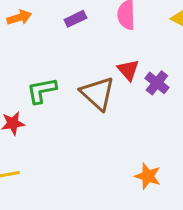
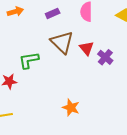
brown triangle: (98, 93) -> (62, 42), moved
orange star: (148, 176) -> (71, 107), moved

